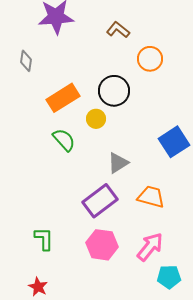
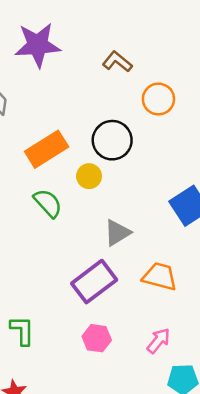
pink hexagon: (102, 245) -> (97, 338), size x0.7
pink arrow: (150, 247) -> (158, 341), size x0.7

